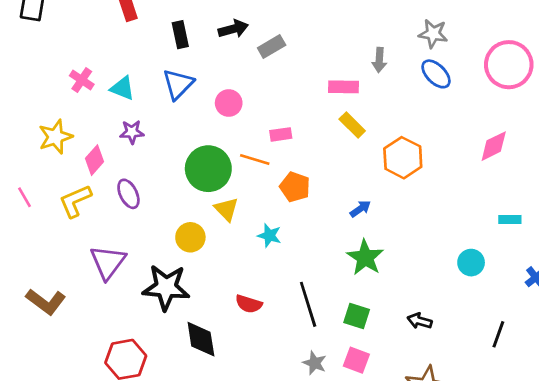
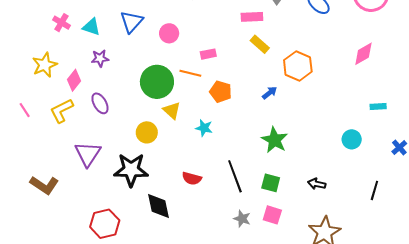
blue arrow: (360, 209) -> (270, 93), moved

